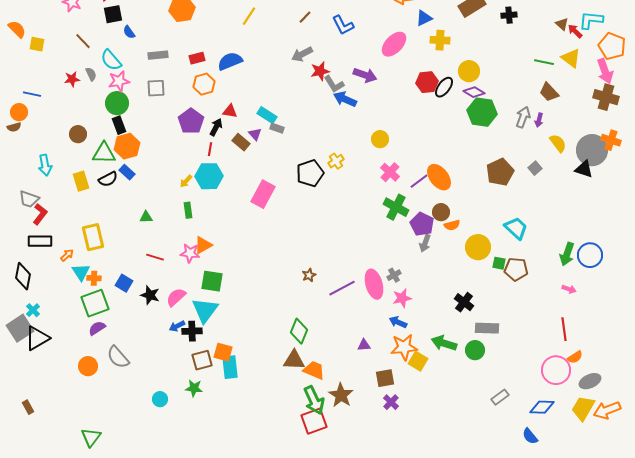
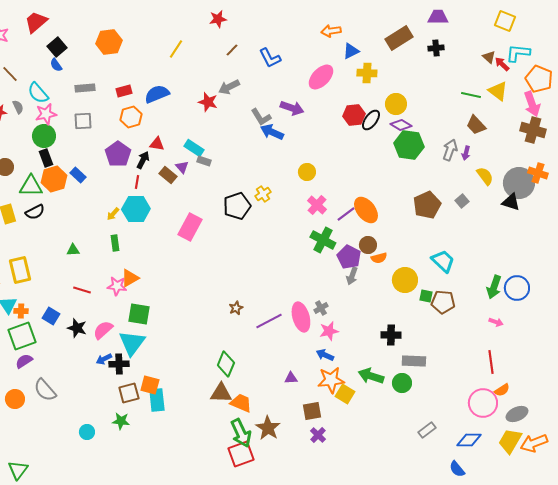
black square: (113, 14) -> (57, 47), moved, turned -30
red star: (320, 71) -> (208, 102), moved, turned 30
blue rectangle: (127, 172) -> (78, 175), moved
black cross: (464, 302) -> (391, 335), turned -36

